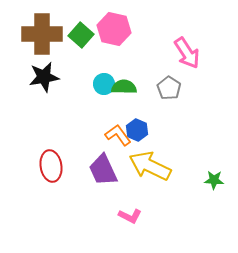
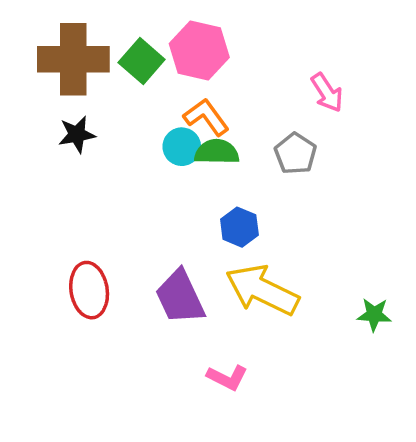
pink arrow: (187, 53) -> (327, 92), size x0.7
black star: (44, 77) -> (77, 134), size x0.7
orange L-shape: (118, 135) -> (206, 117), moved

